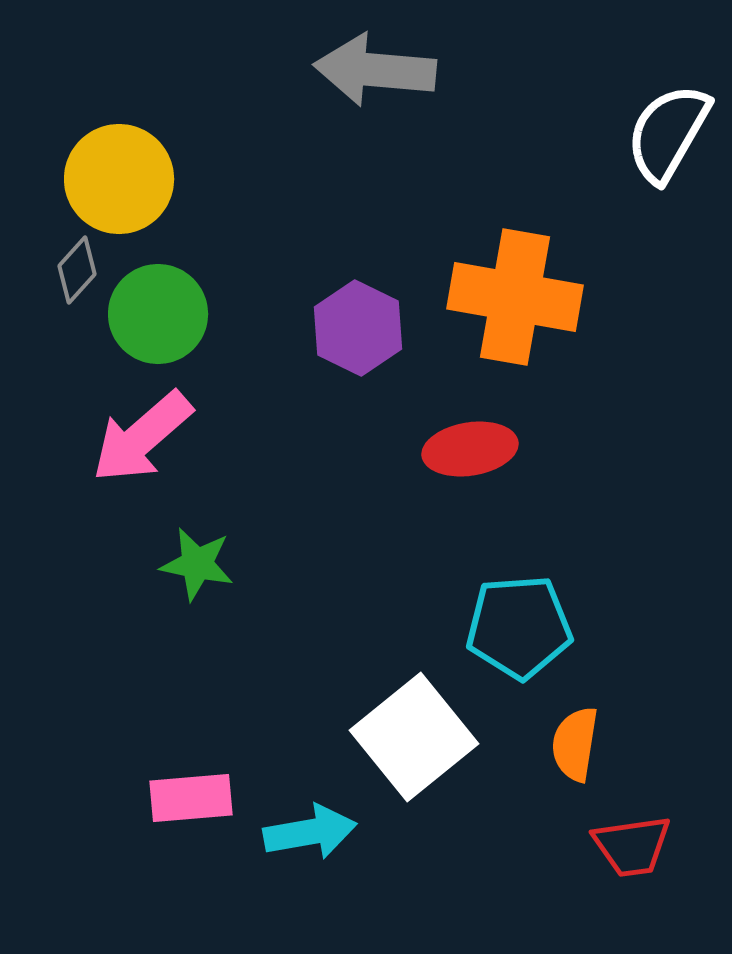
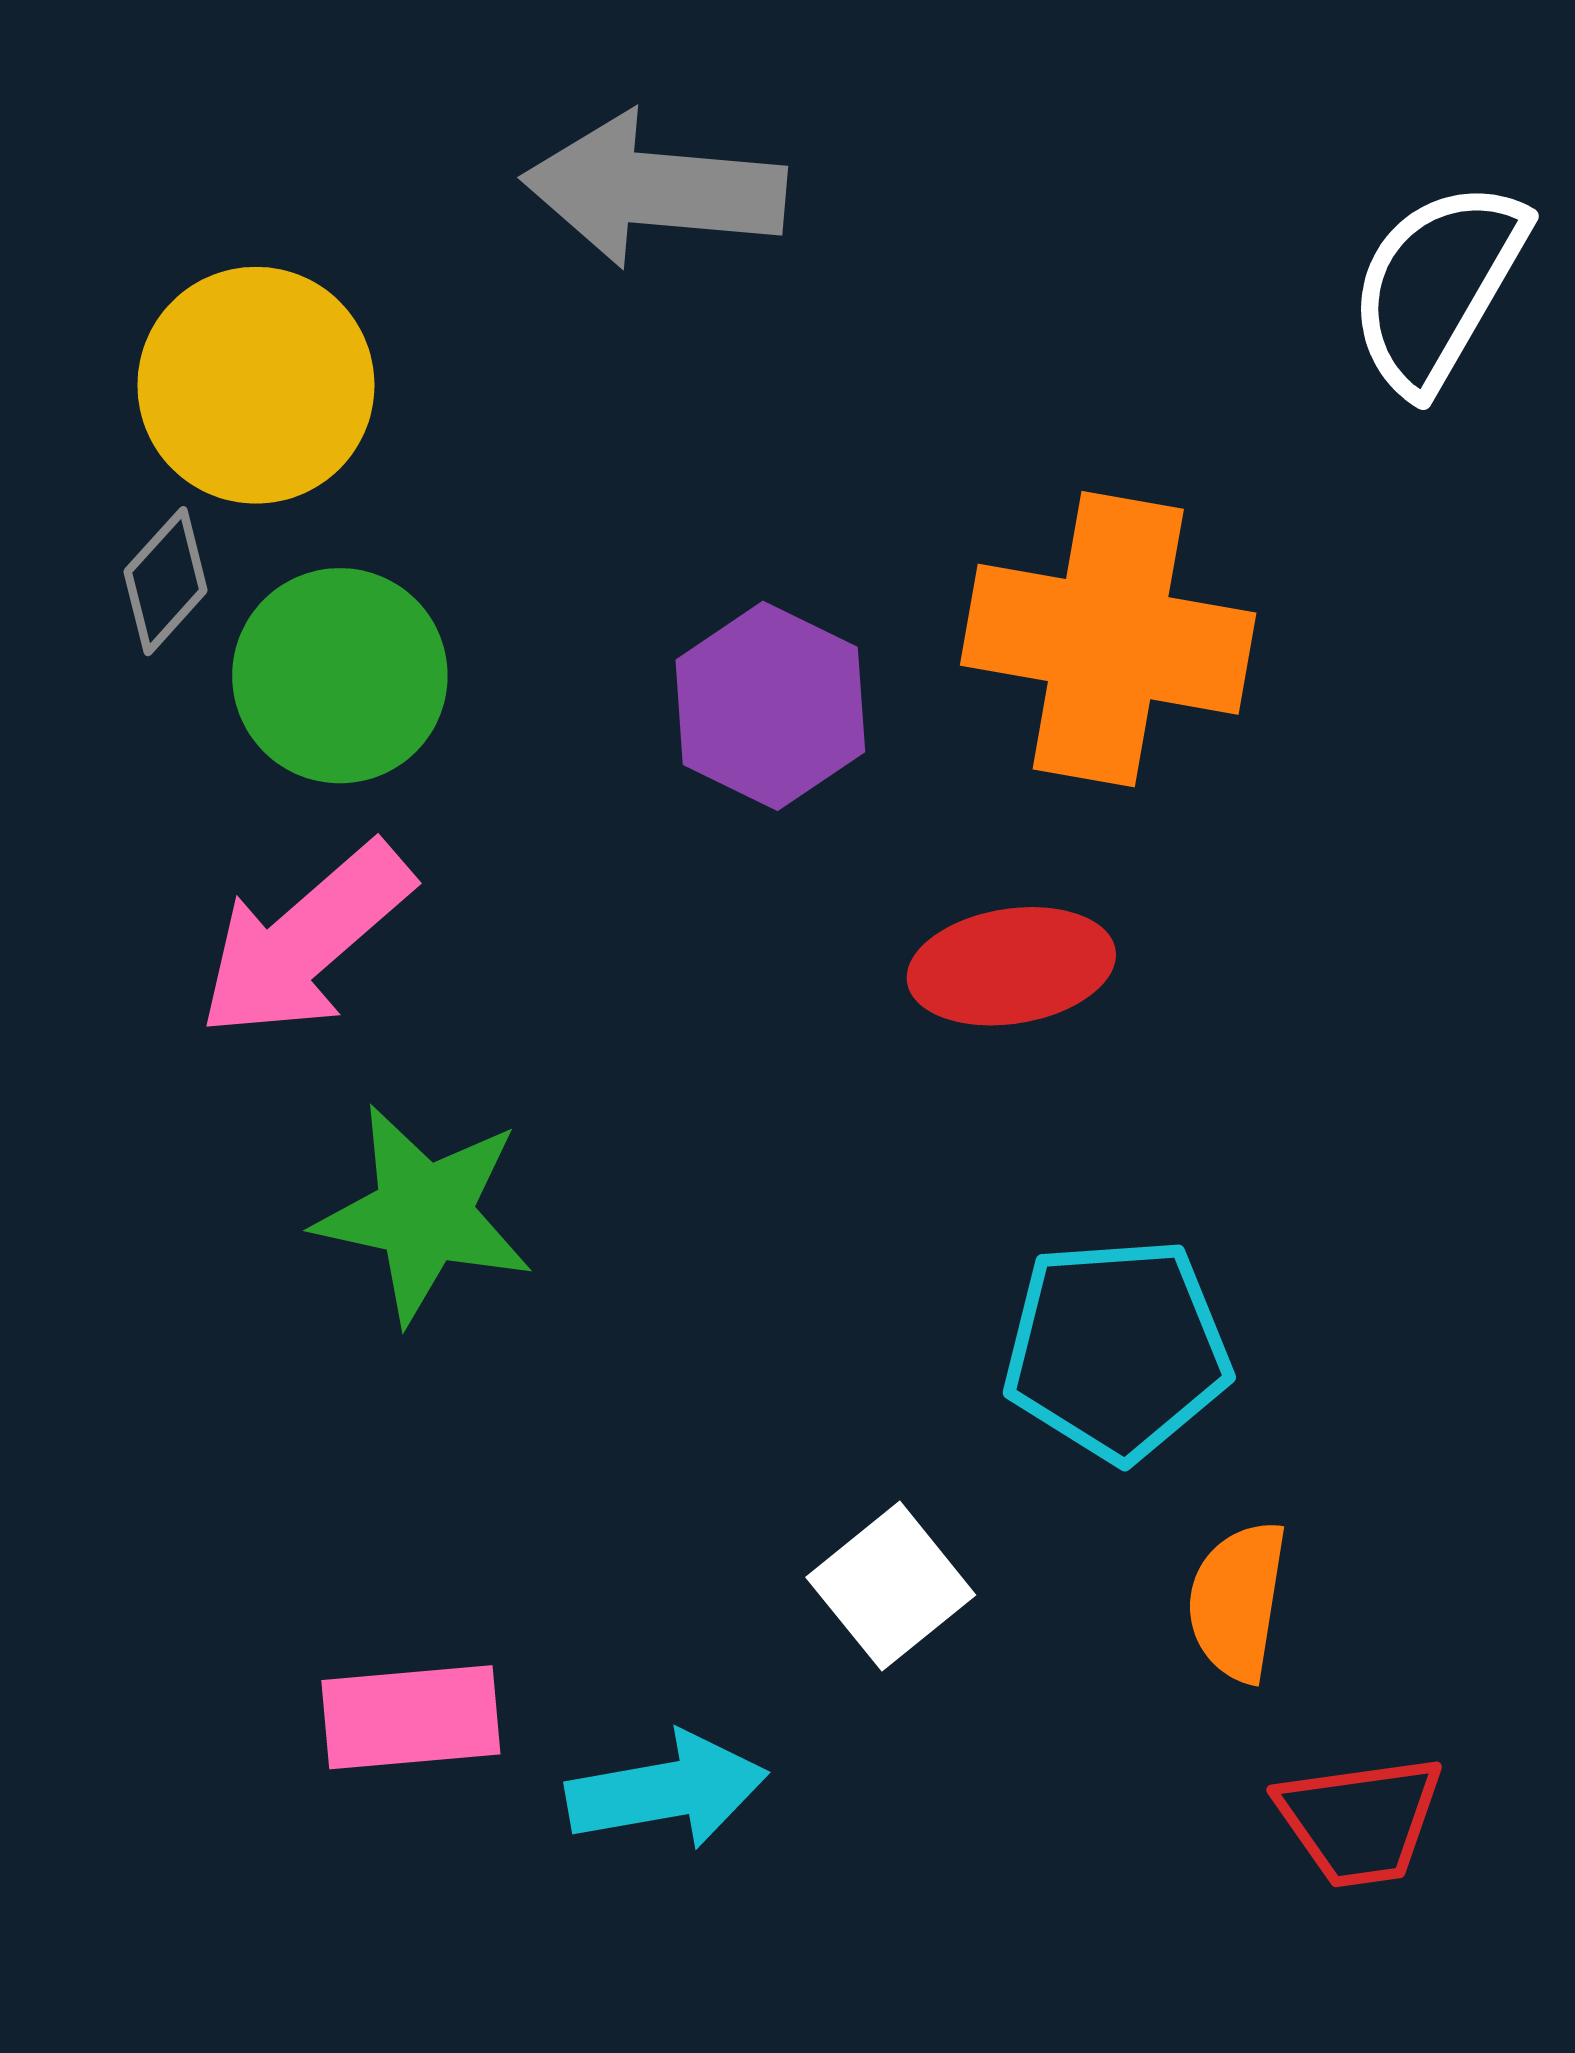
gray arrow: (375, 70) -> (654, 189), moved
green star: (197, 564) -> (424, 1214), size x1.4
white square: (414, 737) -> (891, 1586), size x0.6

